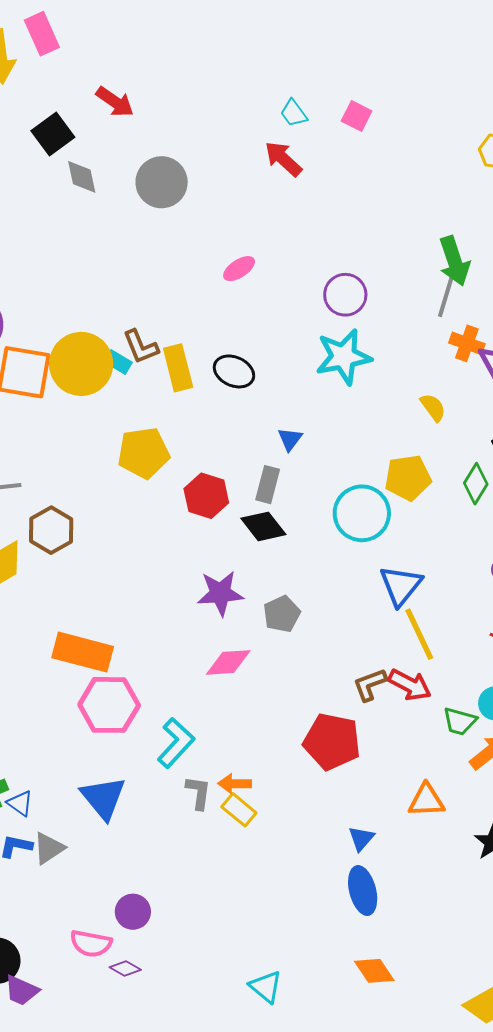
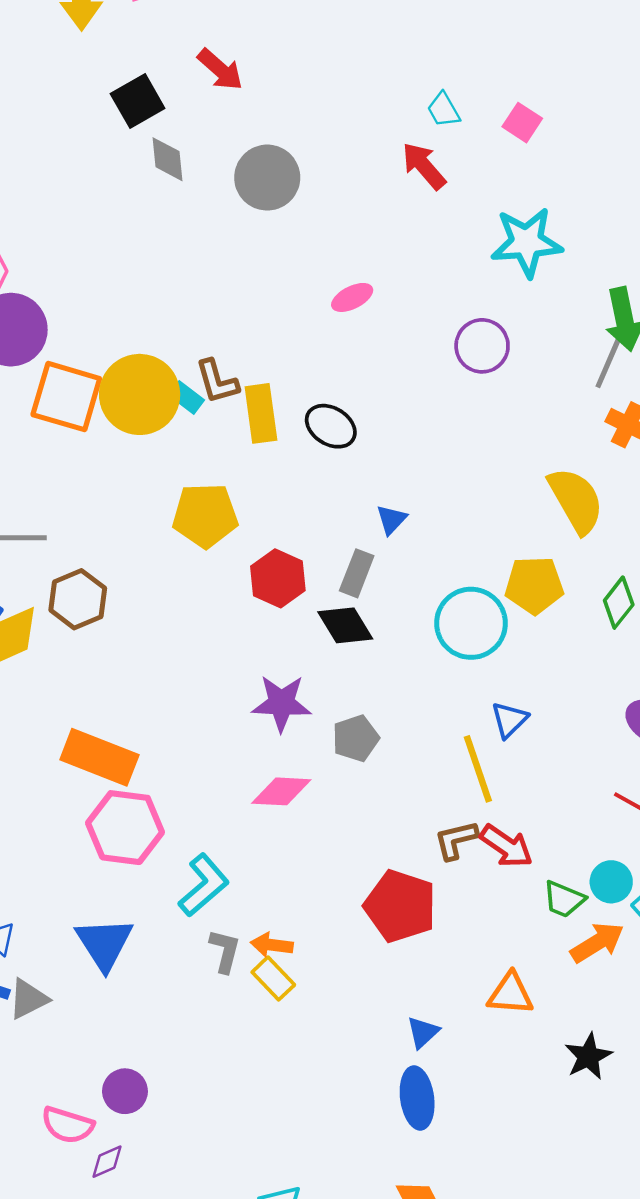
cyan star: (343, 357) -> (527, 242), moved
yellow semicircle: (433, 407) -> (576, 500), size x1.8
blue triangle: (401, 586) -> (509, 720), size x0.7
yellow line: (419, 634) -> (478, 769), moved
purple diamond: (125, 969) -> (107, 1162), turned -60

